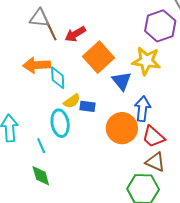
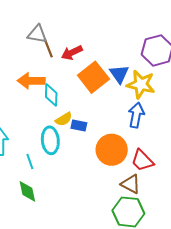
blue triangle: (122, 81) -> (119, 74), moved
blue arrow: (142, 109) -> (136, 115), moved
brown triangle: (155, 162) -> (131, 184), moved

